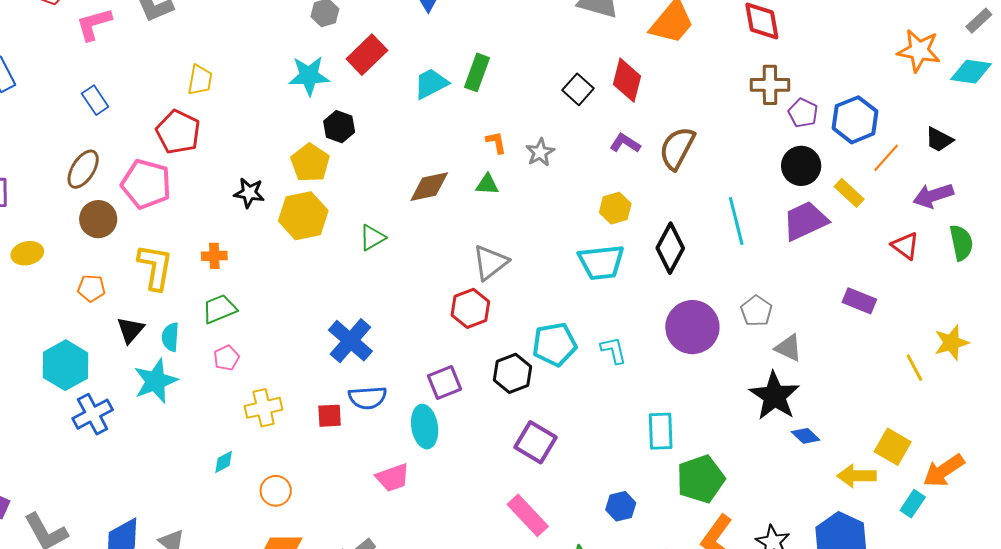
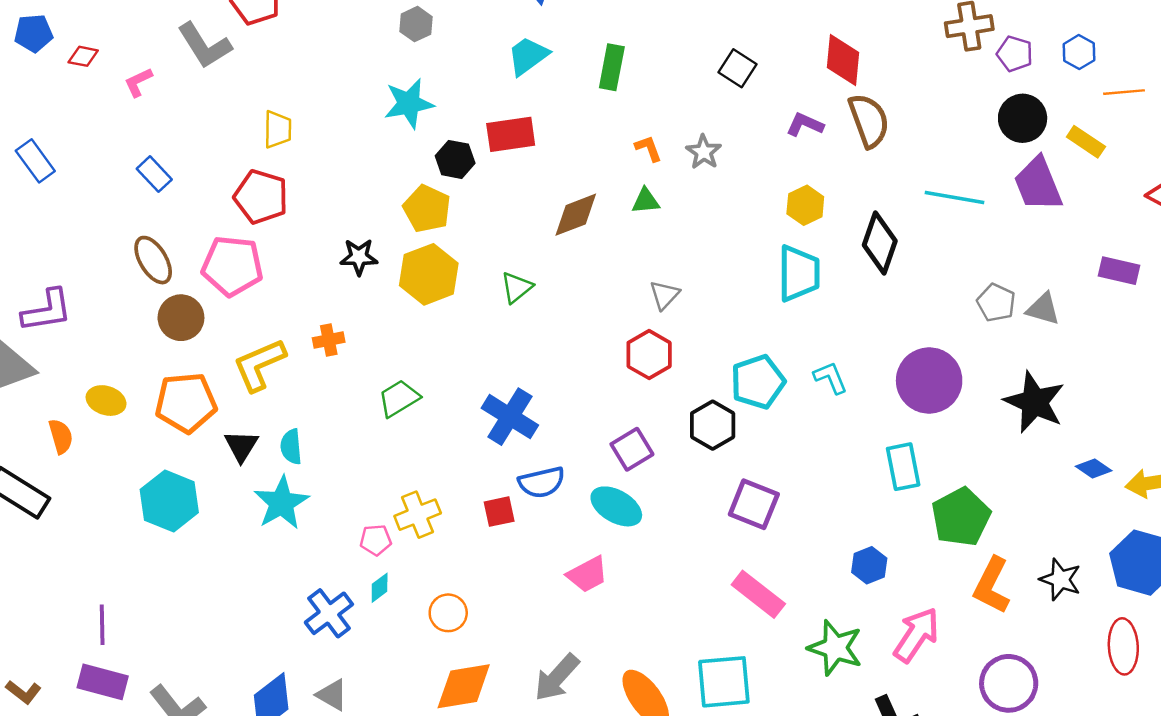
pink L-shape: (94, 24) -> (138, 82), size x0.7
red rectangle: (367, 55) -> (511, 134), moved, turned 45
red diamond: (627, 80) -> (843, 60), moved
cyan trapezoid: (431, 84) -> (528, 56), moved
blue hexagon: (855, 120) -> (1079, 52), size x0.6
brown semicircle: (677, 148) -> (869, 121), turned 141
orange line: (886, 158) -> (1124, 92), turned 52
brown ellipse: (83, 169) -> (153, 260), turned -54
cyan line: (736, 221) -> (954, 198), turned -57
purple trapezoid: (805, 221) -> (1038, 184), turned -78
yellow ellipse: (27, 253) -> (106, 401), moved, turned 40
gray triangle: (490, 262) -> (664, 295), size x0.7
cyan trapezoid: (601, 262) -> (799, 273), turned -75
yellow L-shape: (155, 267) -> (259, 365), turned -114
orange pentagon: (91, 288) -> (186, 403), size x1.8
green trapezoid: (219, 309) -> (399, 398), moved
purple circle: (692, 327) -> (929, 381), moved
gray triangle: (788, 348) -> (1043, 309), moved
pink pentagon: (226, 358) -> (376, 540), moved, turned 30
blue cross: (93, 414) -> (329, 613), moved
cyan ellipse: (425, 427) -> (616, 506), turned -42
blue diamond: (806, 436) -> (1094, 468), moved

